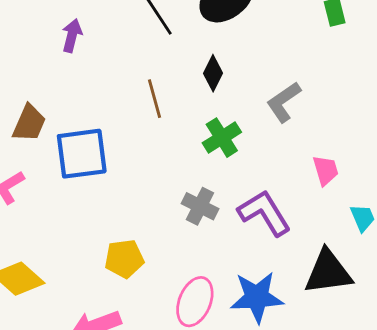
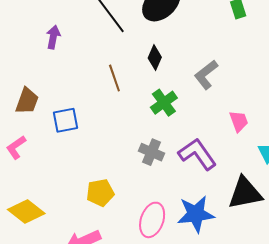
blue square: (82, 154) -> (65, 120), size x0.7

